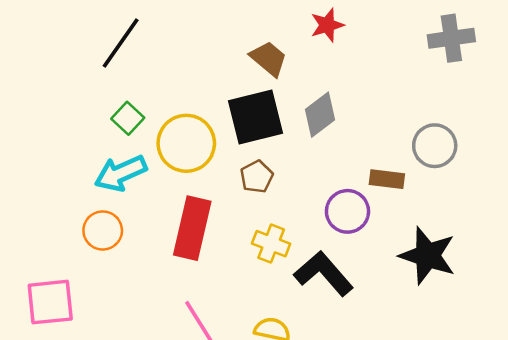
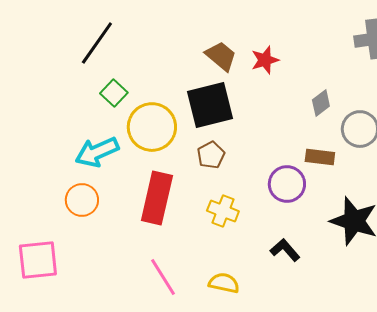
red star: (327, 25) -> (265, 60), moved
gray diamond: (320, 115) -> (321, 103), moved, size x0.7
green square: (128, 118) -> (114, 93), moved
black L-shape: (324, 273) -> (285, 250), moved, size x0.6

